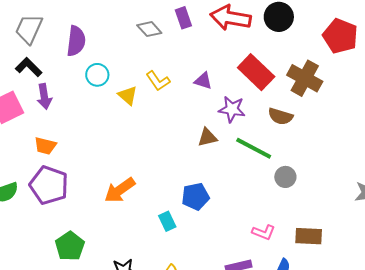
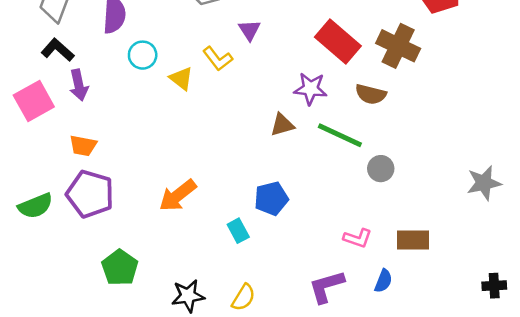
purple triangle: (203, 81) -> (249, 30), moved, turned 42

